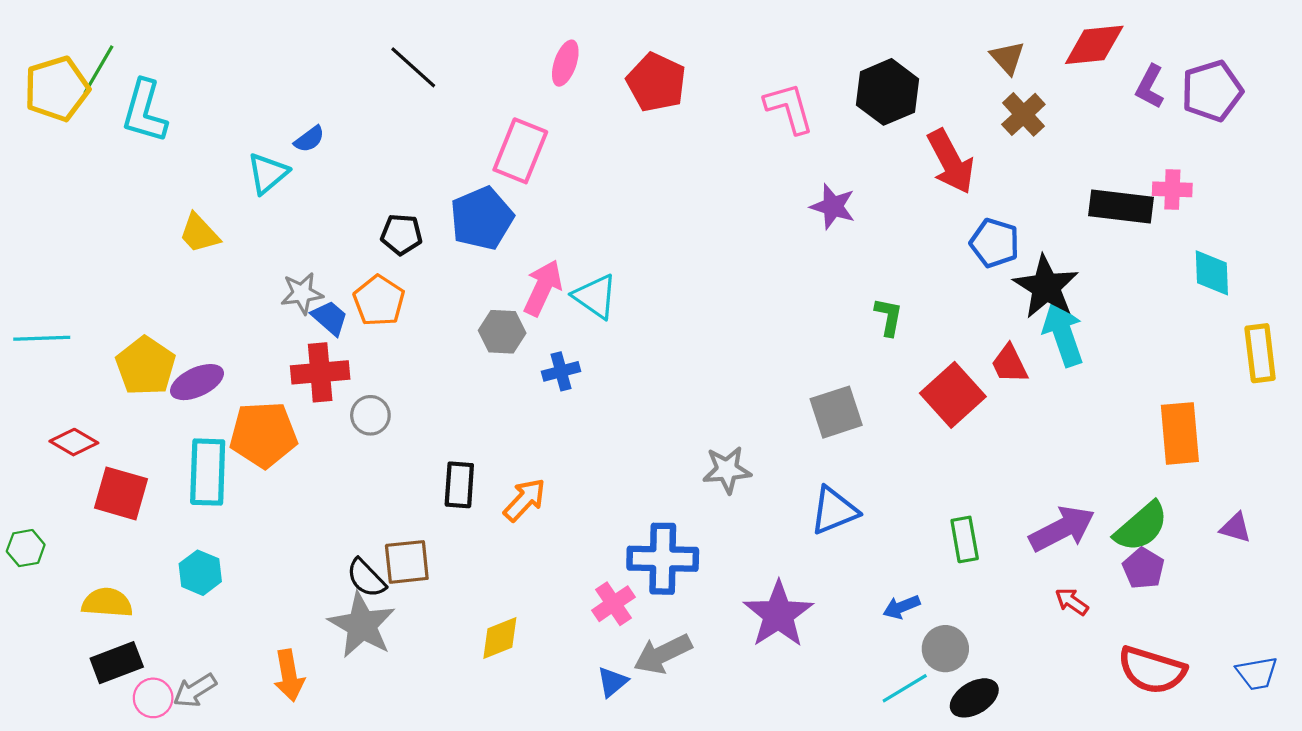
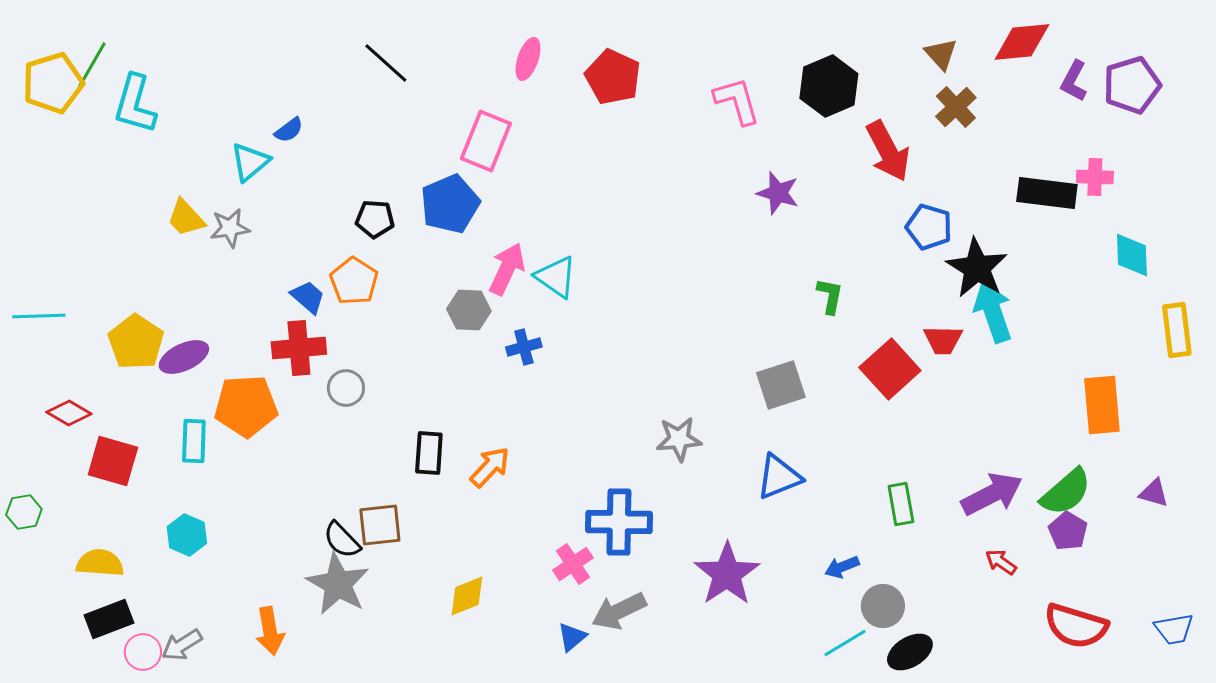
gray star: (302, 293) -> (230, 228), moved
red trapezoid: (1010, 364) -> (943, 340), turned -63
cyan rectangle: (208, 472) -> (194, 441), size x0.7

